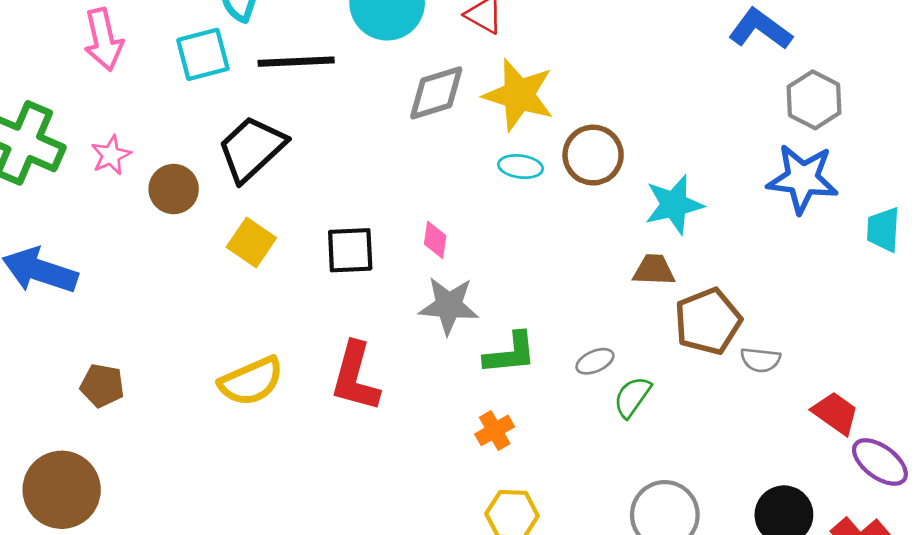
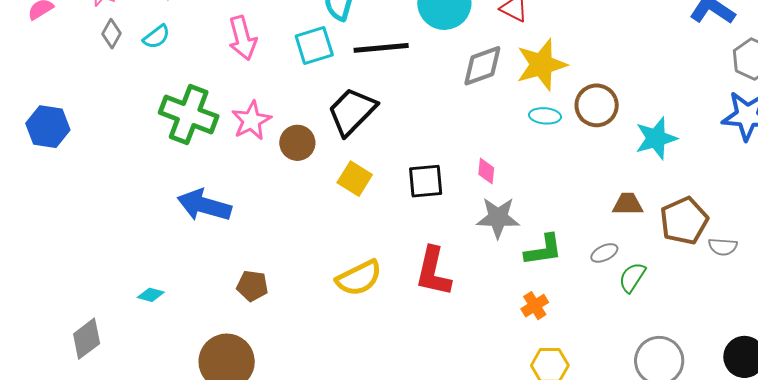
yellow star: (519, 95) -> (541, 65), turned -30
pink star: (111, 155) -> (251, 121), size x1.4
brown trapezoid: (654, 270) -> (628, 204), moved

